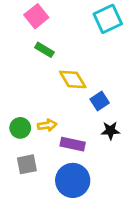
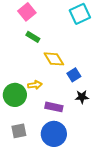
yellow arrow: (47, 125) -> (35, 85), moved
green circle: (20, 128) -> (15, 95), size x1.5
gray square: (27, 164) -> (19, 131), moved

